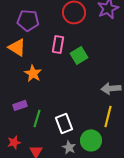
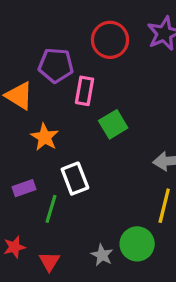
purple pentagon: (28, 20) -> (56, 65), moved
green square: (79, 55) -> (113, 124), moved
white rectangle: (64, 123) -> (75, 179), moved

